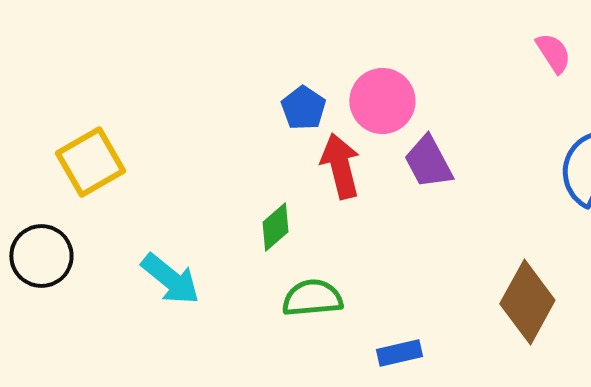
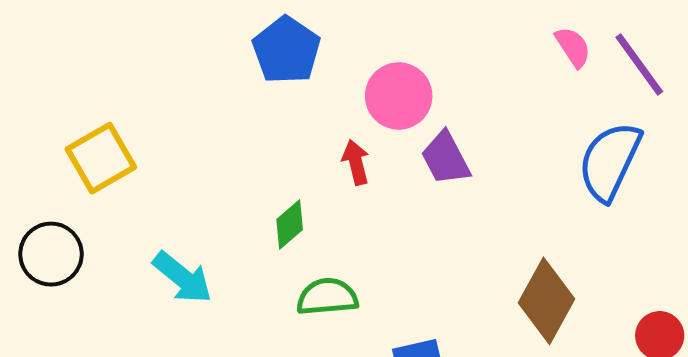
blue pentagon: (303, 108) -> (287, 50), moved, size x1.5
red arrow: (340, 166) -> (356, 162), size x0.7

